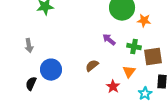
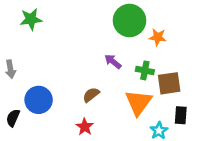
orange triangle: (129, 72) -> (138, 102), size x1.6
red star: (113, 87) -> (85, 127), moved

